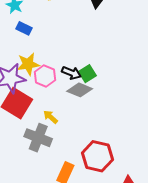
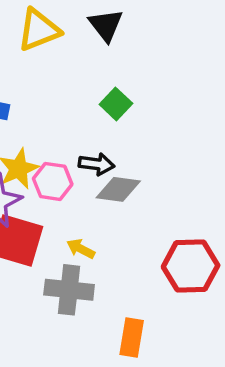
green square: (87, 74) -> (116, 104), moved
red hexagon: (97, 156) -> (191, 266), moved

